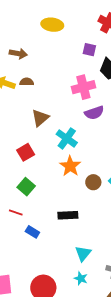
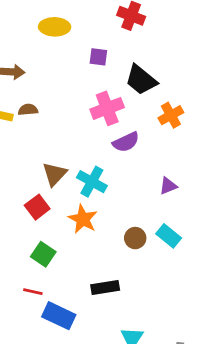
purple square: (89, 50) -> (98, 57), moved
brown triangle: (40, 118) -> (55, 174), moved
orange star: (70, 166) -> (83, 219), moved
blue rectangle: (32, 232) -> (59, 316), size x1.6

